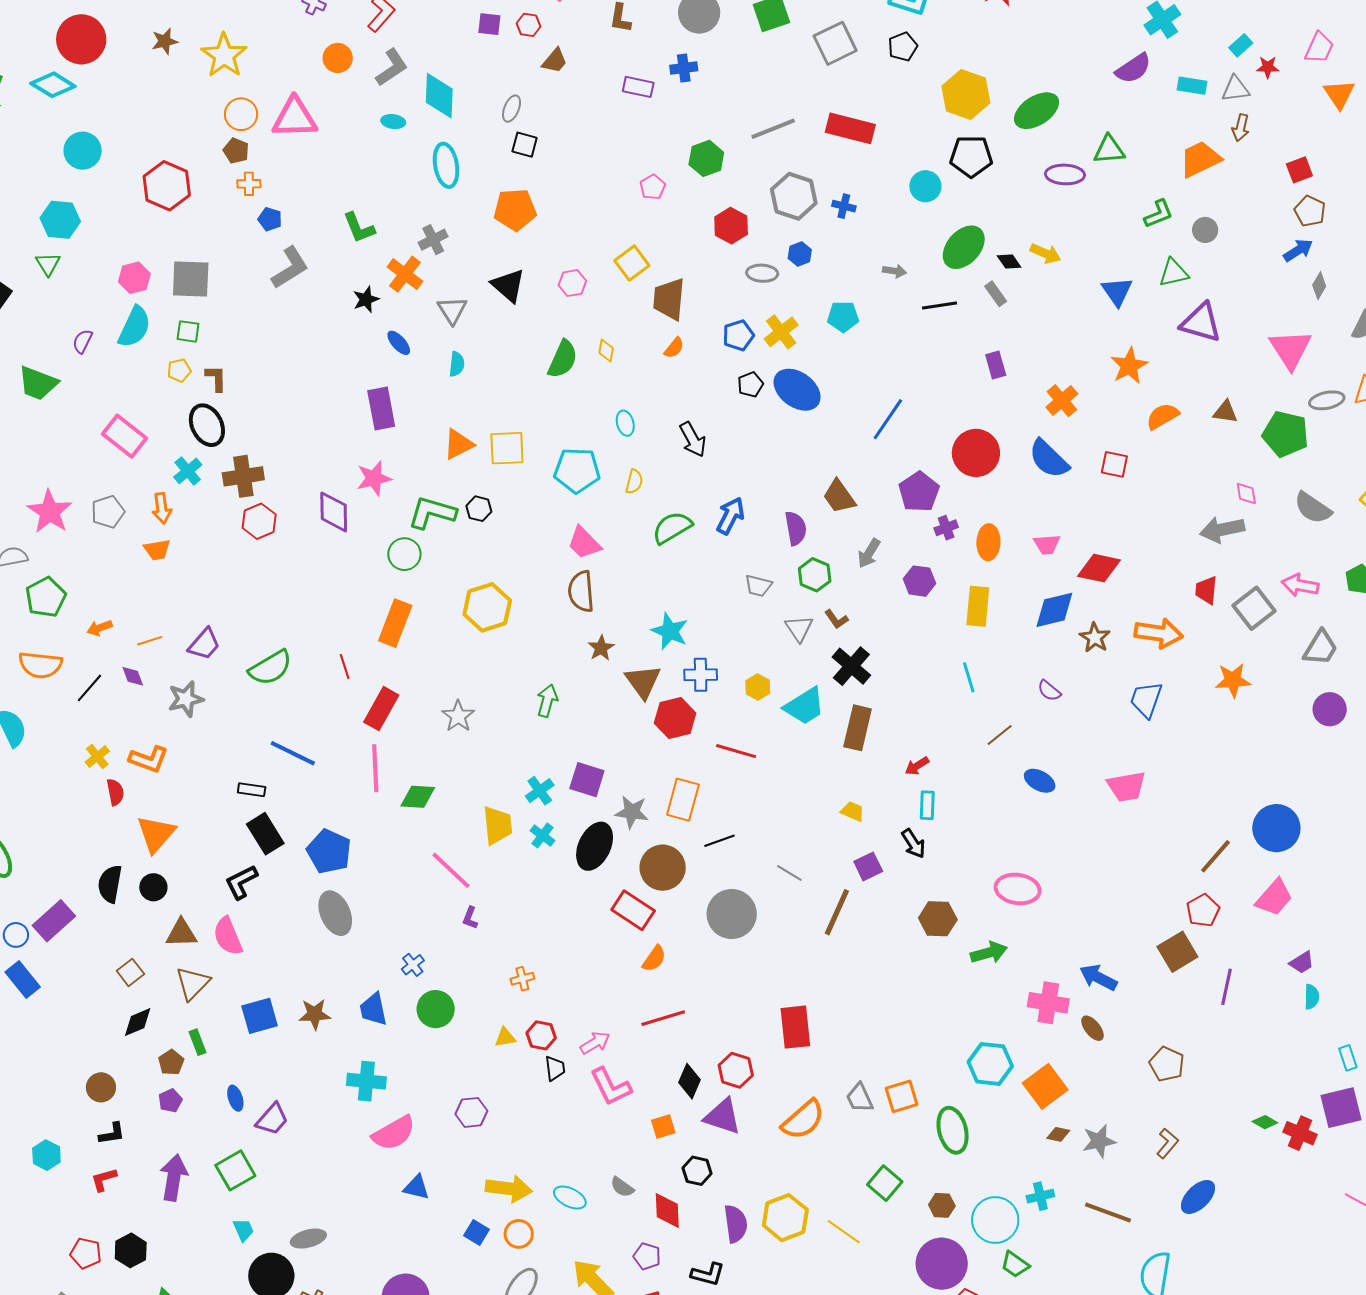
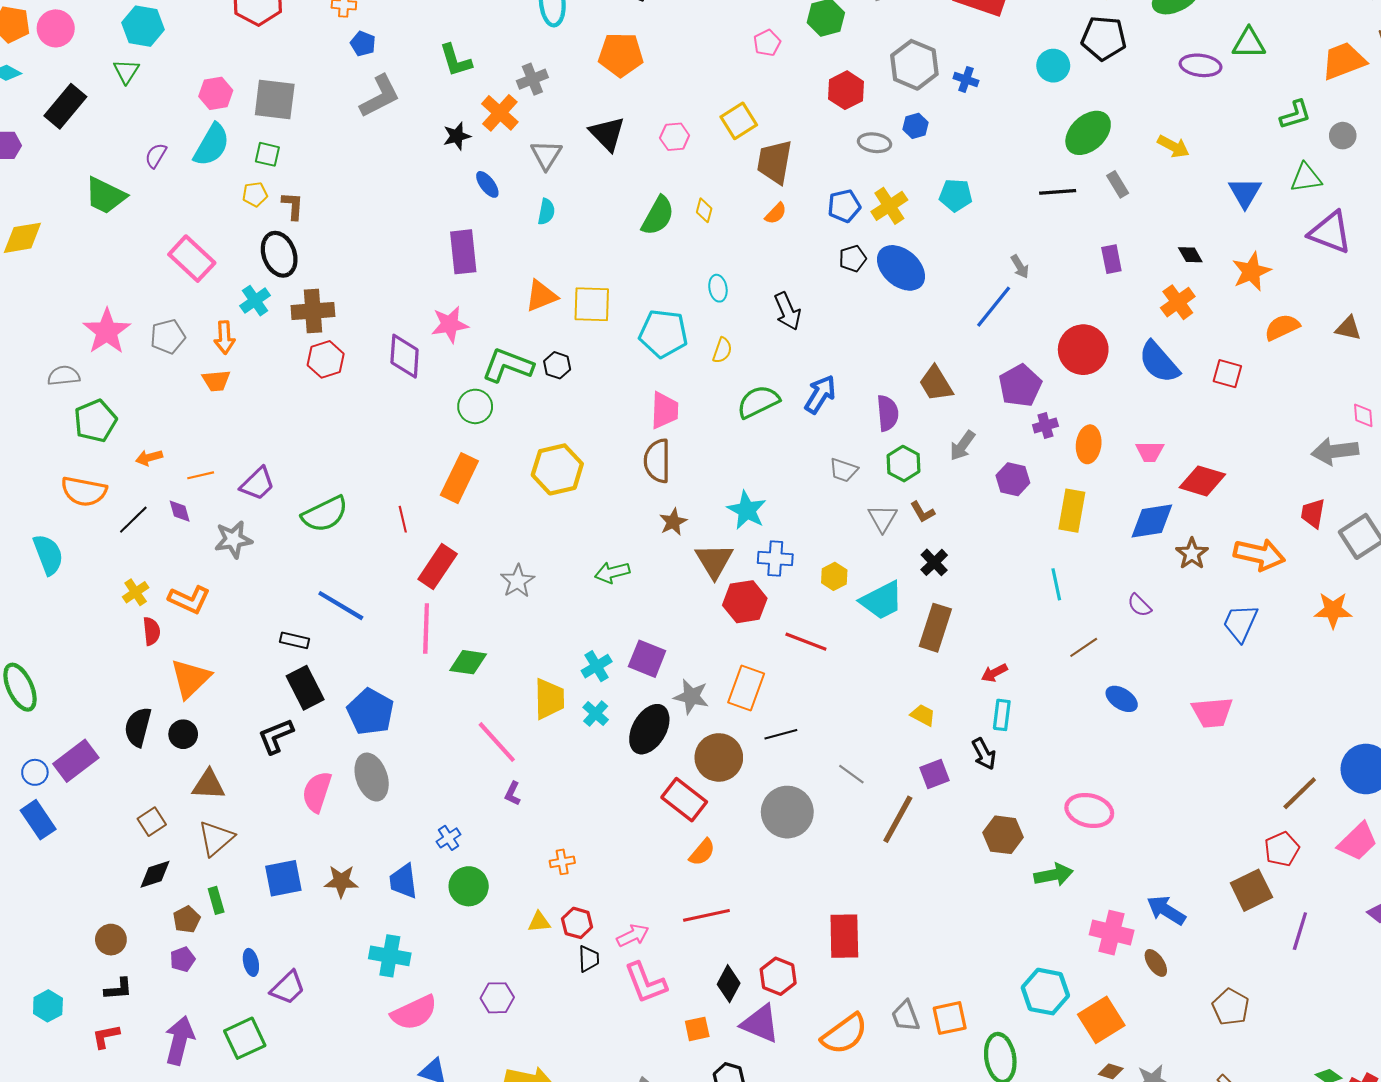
black diamond: (1009, 261) -> (1190, 255), moved
gray arrow: (894, 271) -> (1020, 267), moved, turned 45
pink trapezoid: (584, 543) -> (665, 410), turned -138
black cross: (851, 666) -> (934, 562), size x0.7
green arrow: (547, 701) -> (612, 572), turned -124
pink semicircle: (228, 936) -> (317, 792), moved, turned 36

